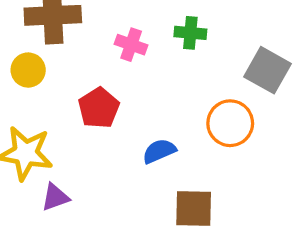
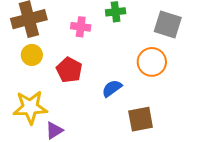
yellow circle: (28, 70) -> (32, 55), moved

